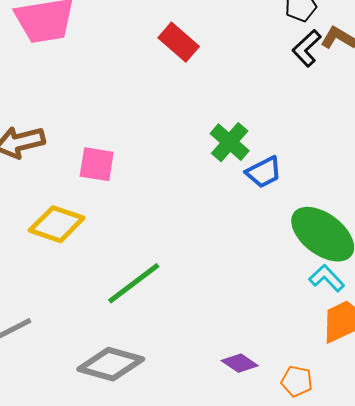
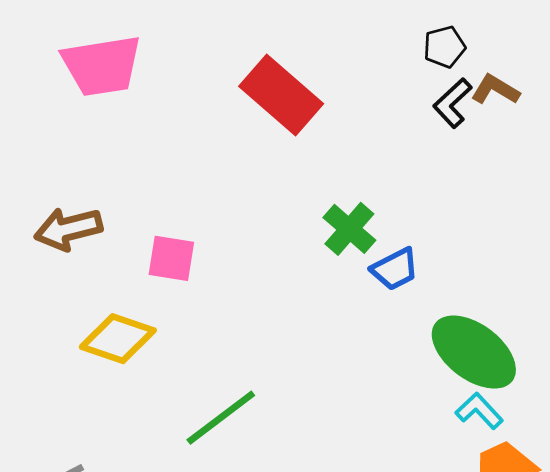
red rectangle: (179, 42) -> (281, 95), size x1.5

